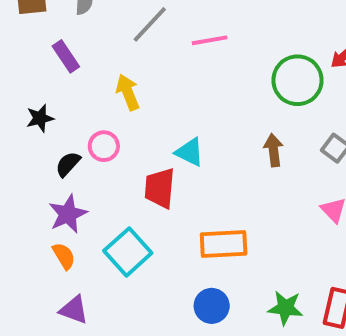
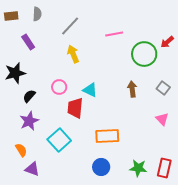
pink line: (210, 40) -> (114, 34), moved
yellow arrow: (128, 92) -> (73, 54), moved
black star: (40, 118) -> (15, 73), size x1.5
pink circle: (104, 146) -> (59, 87), moved
orange semicircle: (64, 256) -> (21, 150), moved

